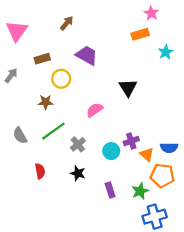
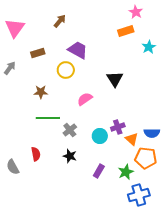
yellow circle: (61, 79) -> (66, 70), moved
green line: (53, 131) -> (48, 118), turned 35
gray semicircle: (20, 135) -> (13, 167), moved
purple rectangle: (110, 190) -> (99, 171), turned 48

